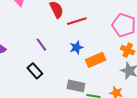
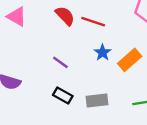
red line: (77, 21) -> (93, 22), turned 54
gray rectangle: (76, 86) -> (97, 100), moved

